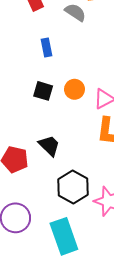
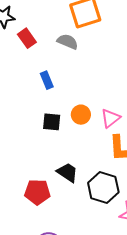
black hexagon: (73, 187) -> (103, 188), moved

